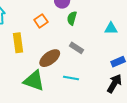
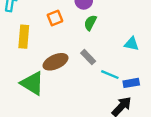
cyan line: (71, 78) -> (110, 75), moved

